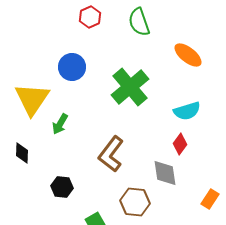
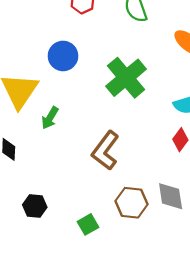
gray diamond: (165, 173) -> (171, 196), moved
black hexagon: (62, 187) -> (35, 206), moved

